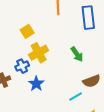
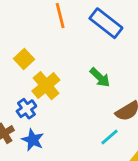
blue rectangle: (88, 18) -> (106, 23), turned -35
blue star: (36, 84) -> (33, 140), moved

